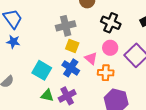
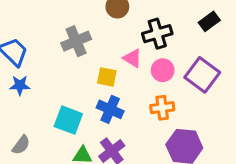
black cross: (111, 23) -> (157, 34), turned -30
gray cross: (66, 26) -> (76, 41), moved
pink triangle: (91, 58) -> (132, 58), moved

